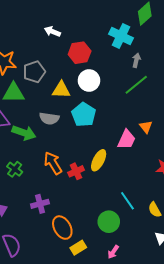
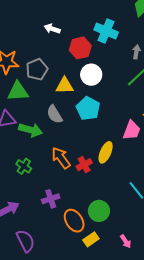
cyan cross: (121, 36) -> (106, 31), moved
gray semicircle: (49, 118) -> (55, 114), turned 54
green circle: (109, 222) -> (99, 211), moved
pink arrow: (113, 252) -> (126, 241), turned -64

